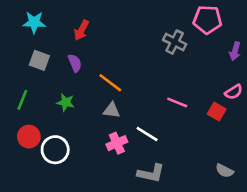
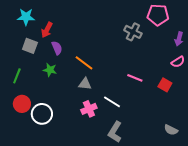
red arrow: (81, 30) -> (47, 30), moved
pink semicircle: (234, 92) -> (178, 62), moved
green star: (66, 102) -> (50, 70), moved
gray L-shape: (151, 173) -> (115, 132), turned 110

